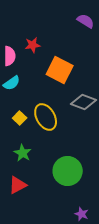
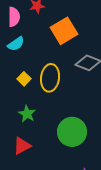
orange square: (60, 70) -> (64, 31), turned 32
yellow ellipse: (46, 117) -> (50, 78), turned 36

